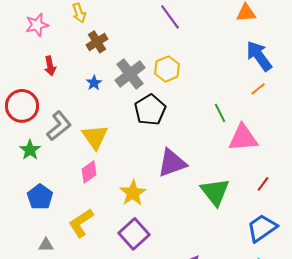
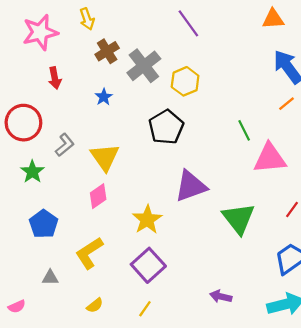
pink star: (37, 25) -> (40, 32), size x1.4
gray cross: (130, 74) -> (144, 66), moved
gray L-shape: (59, 126) -> (65, 145), size x0.7

